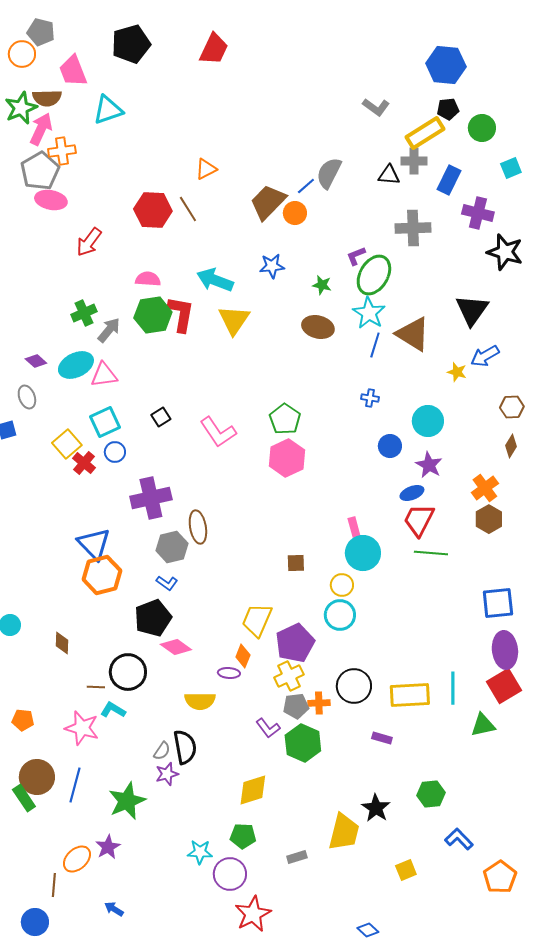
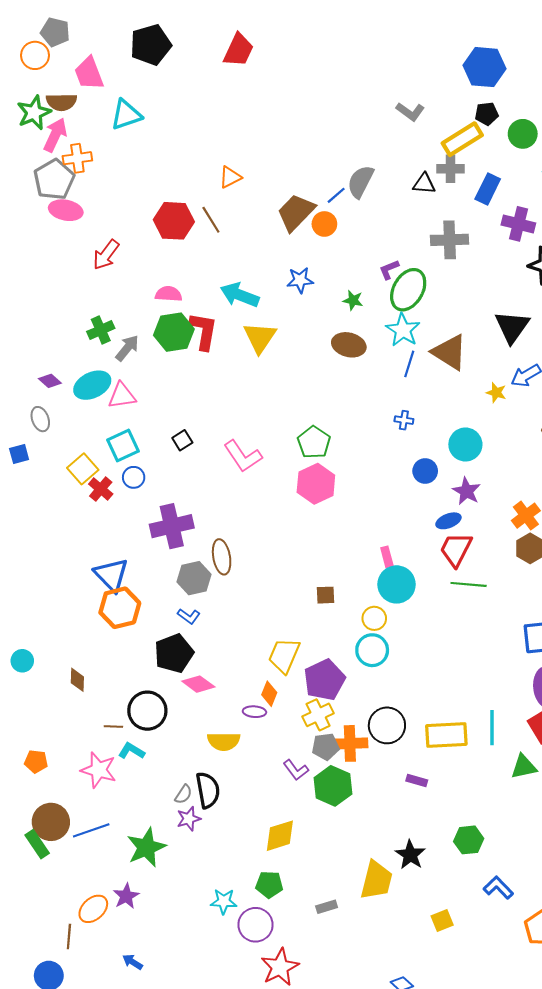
orange cross: (319, 703) -> (350, 743), size x1.5
blue line: (75, 785) -> (91, 830), turned 56

